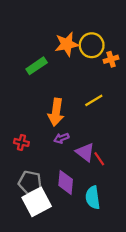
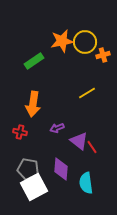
orange arrow: (56, 112) -> (33, 104), moved

